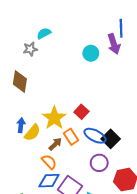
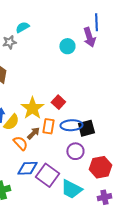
blue ellipse: (95, 136) -> (71, 125), turned -30
orange rectangle: (71, 137) -> (48, 126), turned 42
black square: (111, 139) -> (86, 128), turned 30
orange semicircle: (49, 162) -> (20, 143), moved

